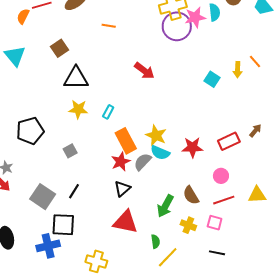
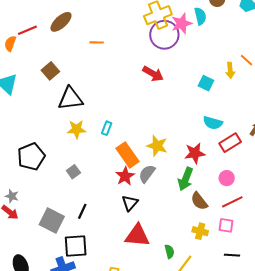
red arrow: (144, 71) -> (153, 74), moved
cyan semicircle: (160, 153) -> (213, 123), moved
green arrow: (165, 206) -> (186, 179), moved

